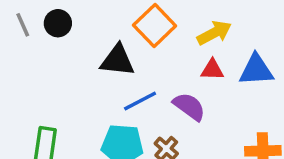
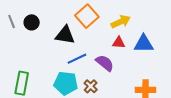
black circle: (58, 23) -> (32, 22), moved
gray line: (23, 25) -> (12, 22), moved

